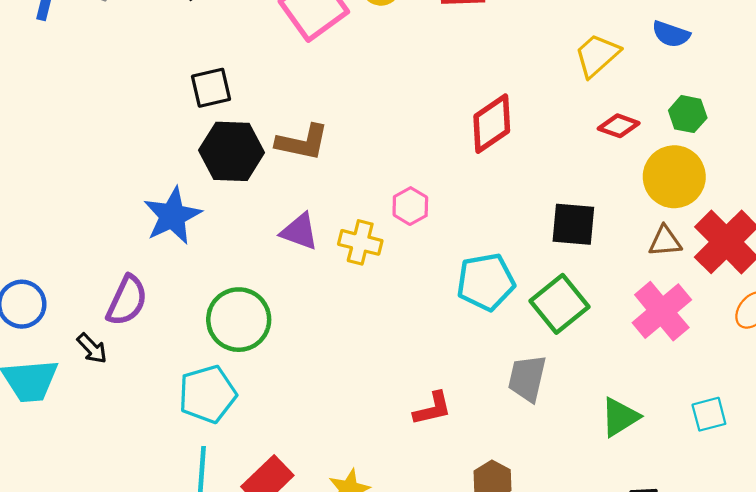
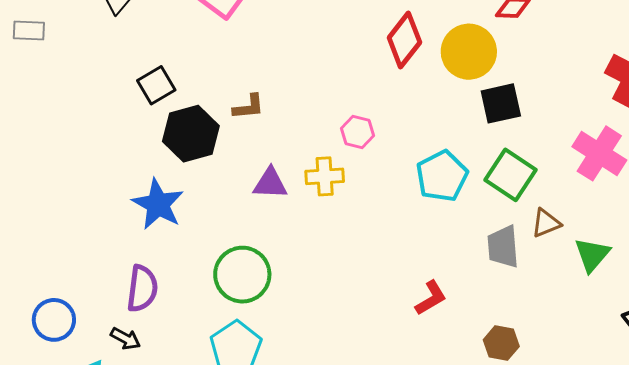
brown L-shape: (302, 142) -> (249, 107), size x0.7
yellow circle: (674, 177) -> (469, 52), moved
brown triangle: (665, 241) -> (546, 223), moved

